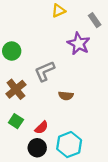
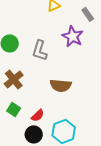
gray L-shape: (45, 71) -> (40, 50), moved, turned -50
brown semicircle: (66, 96) -> (61, 85), size x1.5

